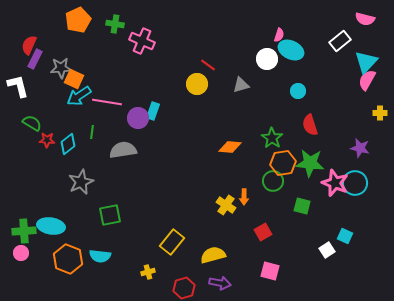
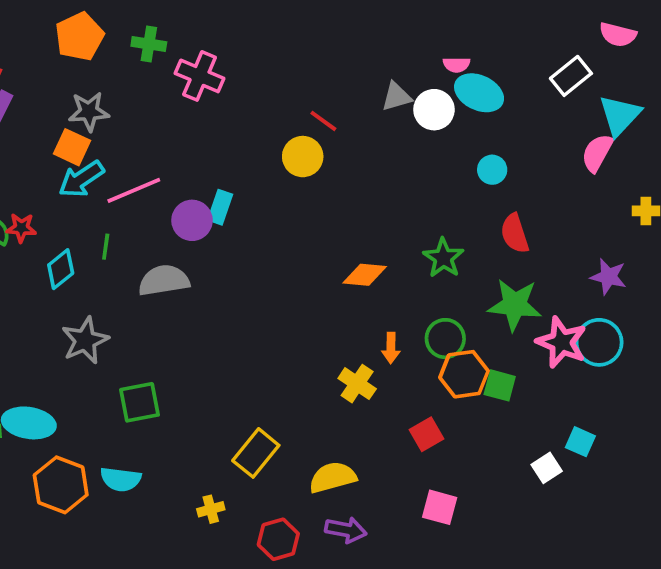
pink semicircle: (279, 35) -> (457, 65), turned 72
gray star: (61, 68) -> (89, 112), moved
pink semicircle: (367, 80) -> (597, 153), moved
gray triangle: (241, 85) -> (396, 97), moved
pink line: (107, 102) -> (134, 190), turned -32
red star: (47, 140) -> (21, 228), moved
orange hexagon: (283, 163) -> (464, 374), moved
orange arrow: (244, 197) -> (391, 348), moved

